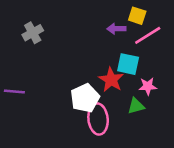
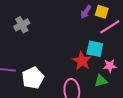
purple arrow: (116, 29) -> (86, 12), moved, turned -56
white pentagon: (85, 98) -> (33, 78), moved

